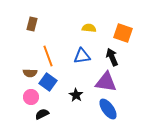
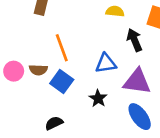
blue triangle: (82, 56) -> (106, 63), moved
black arrow: (112, 57) -> (134, 40), moved
pink circle: (31, 97) -> (14, 71), moved

